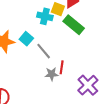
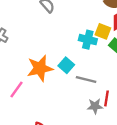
gray line: (44, 51) -> (86, 80), turned -36

